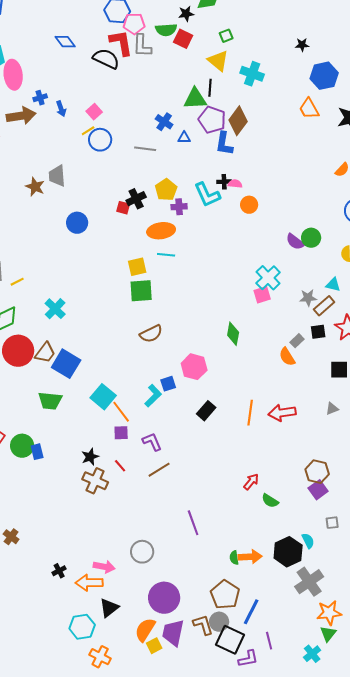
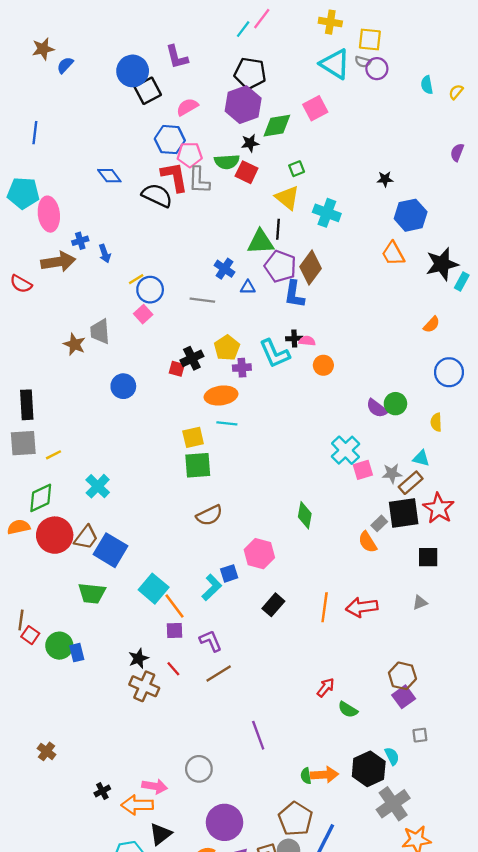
pink square: (94, 112) -> (143, 314), moved
pink square: (262, 295) -> (363, 470), moved
black square: (318, 332) -> (404, 513), size x1.8

